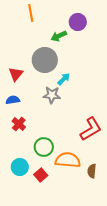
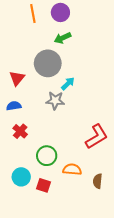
purple circle: (78, 22) -> (60, 12), moved
orange semicircle: (68, 160) -> (72, 169), size x0.7
red square: (41, 175) -> (43, 185), turned -32

